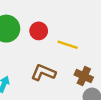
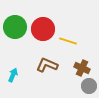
red circle: (39, 31) -> (43, 29), size x1.5

